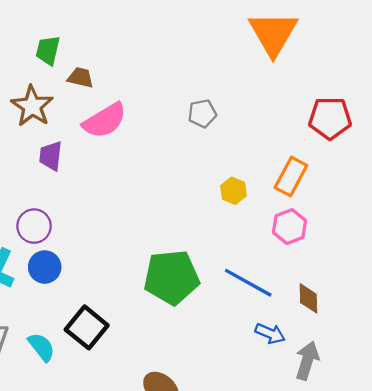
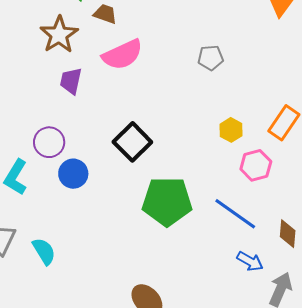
pink hexagon: (290, 227) -> (256, 165), moved
blue circle: (45, 267) -> (73, 174), moved
black square: (87, 327) -> (132, 142), moved

